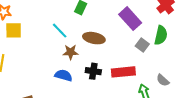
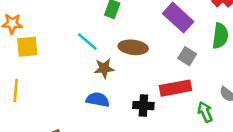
gray square: (142, 45) -> (187, 56), moved
black cross: (93, 71) -> (143, 106), moved

